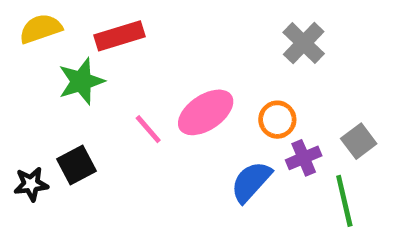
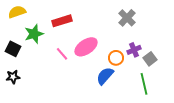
red rectangle: (120, 36) -> (62, 21), moved
orange circle: (277, 120) -> (116, 58), moved
purple cross: (304, 158) -> (134, 50), moved
black square: (76, 165) -> (13, 49), moved, turned -35

